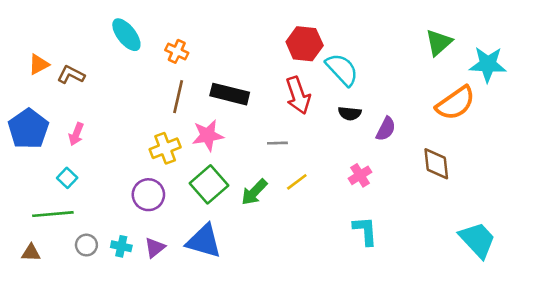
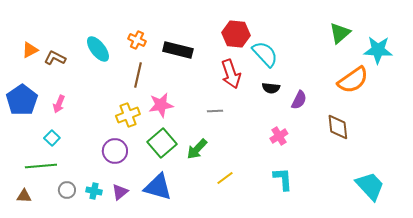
cyan ellipse: (126, 35) -> (98, 49), moved
black rectangle: (230, 94) -> (178, 50), moved
yellow line: (297, 182) -> (225, 178), moved

